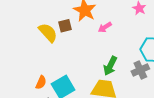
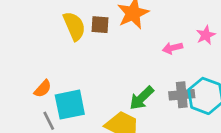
pink arrow: (105, 27) -> (172, 48), moved
gray cross: (140, 70) -> (182, 95), moved

